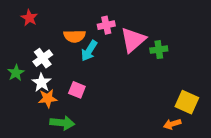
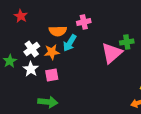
pink triangle: (133, 40) -> (112, 53), moved
pink square: (77, 90) -> (52, 75), moved, turned -32
orange star: (48, 98) -> (52, 52), moved

